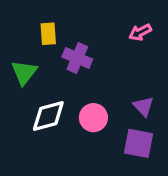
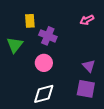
white diamond: (48, 116) -> (44, 94), moved
pink circle: (93, 118) -> (44, 63), moved

